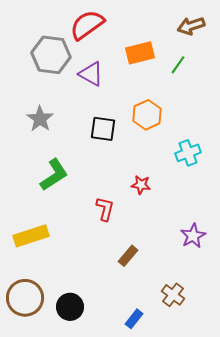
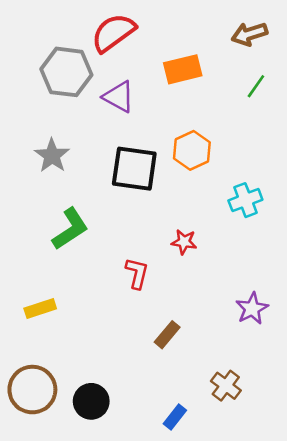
green line: (178, 65) -> (256, 86), moved
black square: (103, 129) -> (134, 169), size x1.4
yellow rectangle: (31, 236) -> (40, 309), size x0.7

